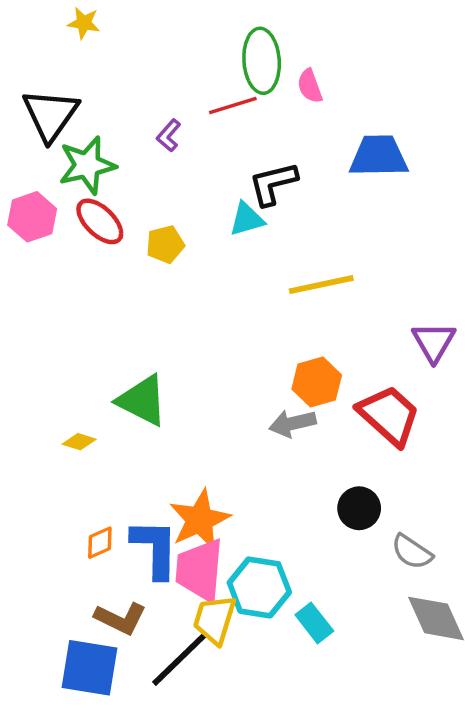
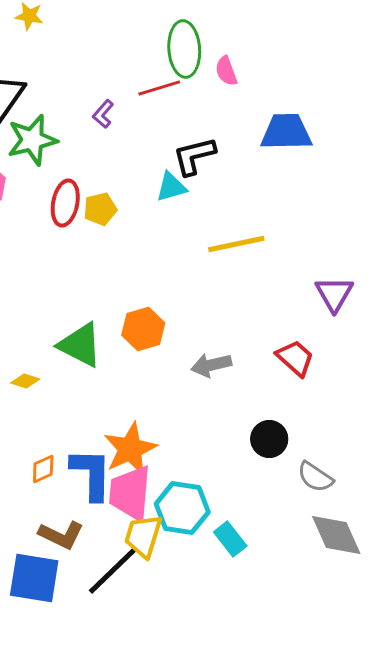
red ellipse: (100, 221) -> (65, 203), moved, turned 57
orange hexagon: (317, 382) -> (143, 329), moved
red trapezoid: (389, 415) -> (295, 358), size x0.7

